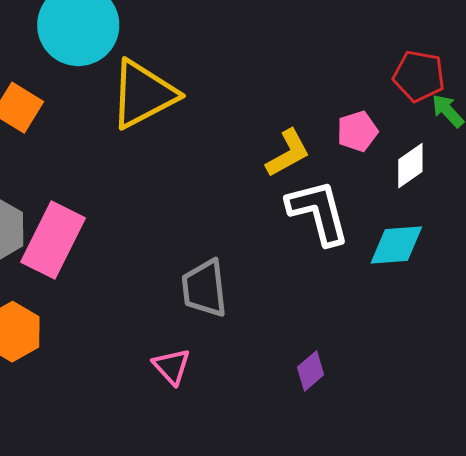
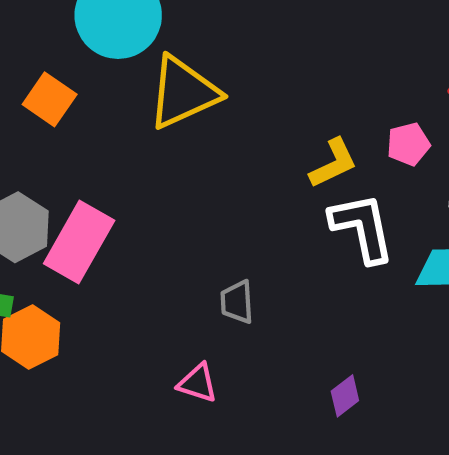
gray trapezoid: (204, 288) -> (237, 302), size x0.7
pink triangle: (172, 366) -> (198, 383), turned -33

